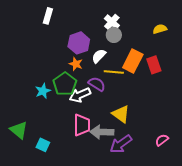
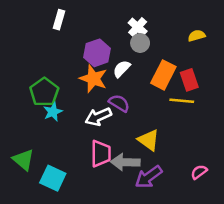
orange star: (76, 64) -> (93, 79), size x1.6
yellow line: (114, 72) -> (182, 101), moved
green pentagon: (65, 84) -> (44, 92), moved
cyan square: (43, 145) -> (53, 178), size x1.5

